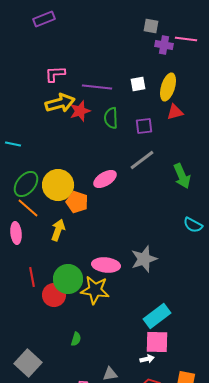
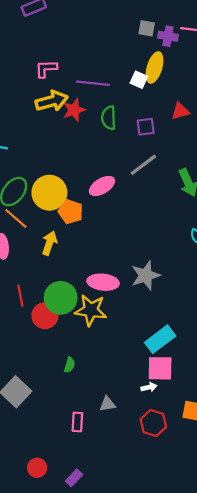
gray square: (151, 26) -> (147, 28), moved
white square: (138, 84) -> (139, 80), turned 35
yellow ellipse: (168, 87) -> (155, 67), moved

